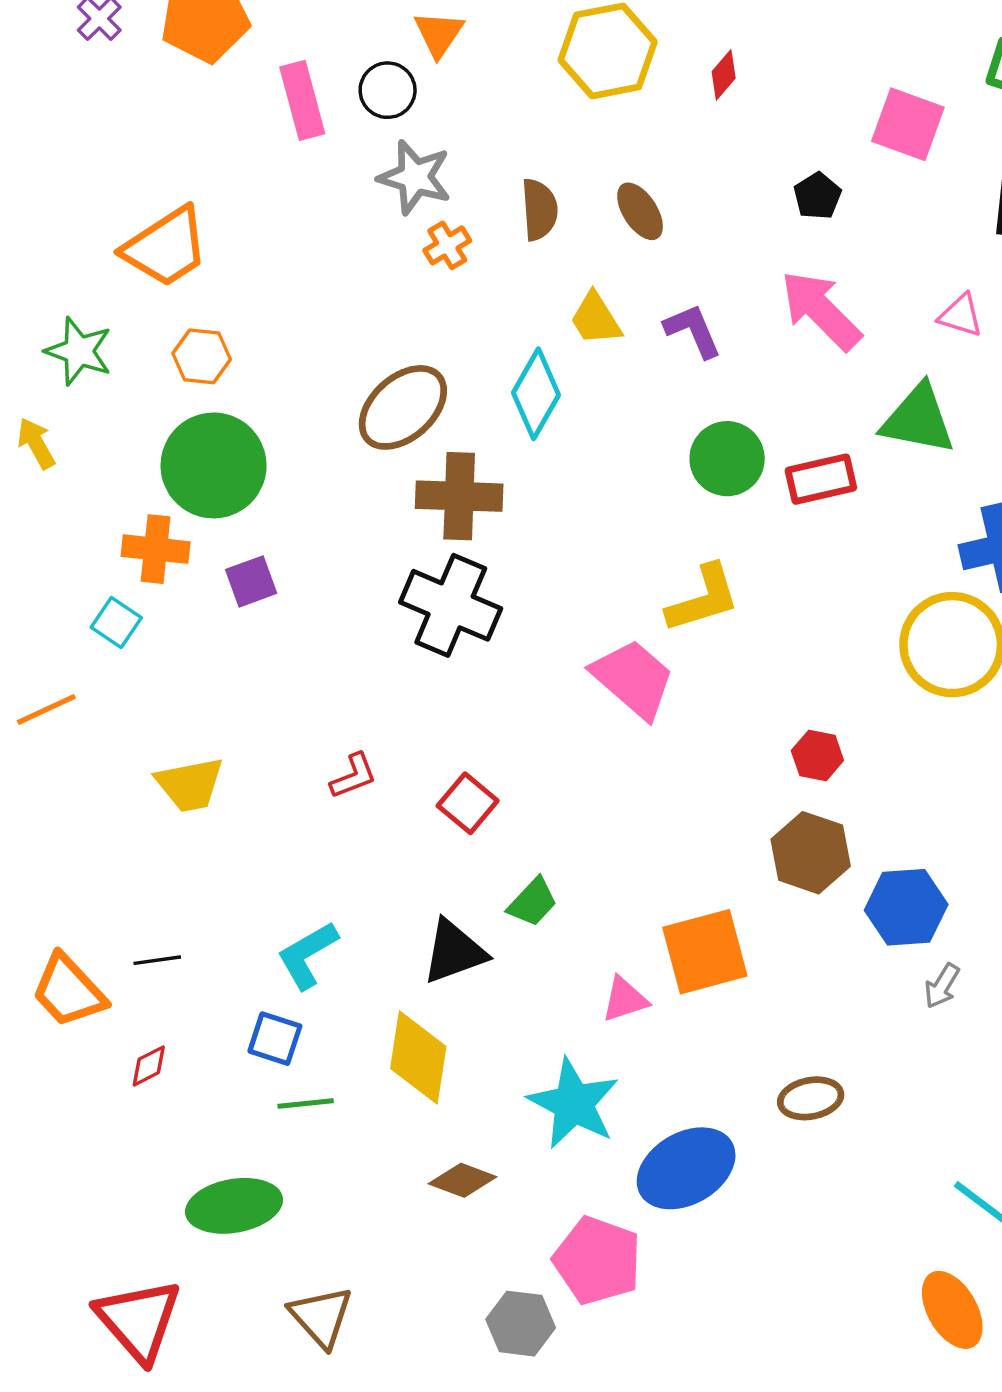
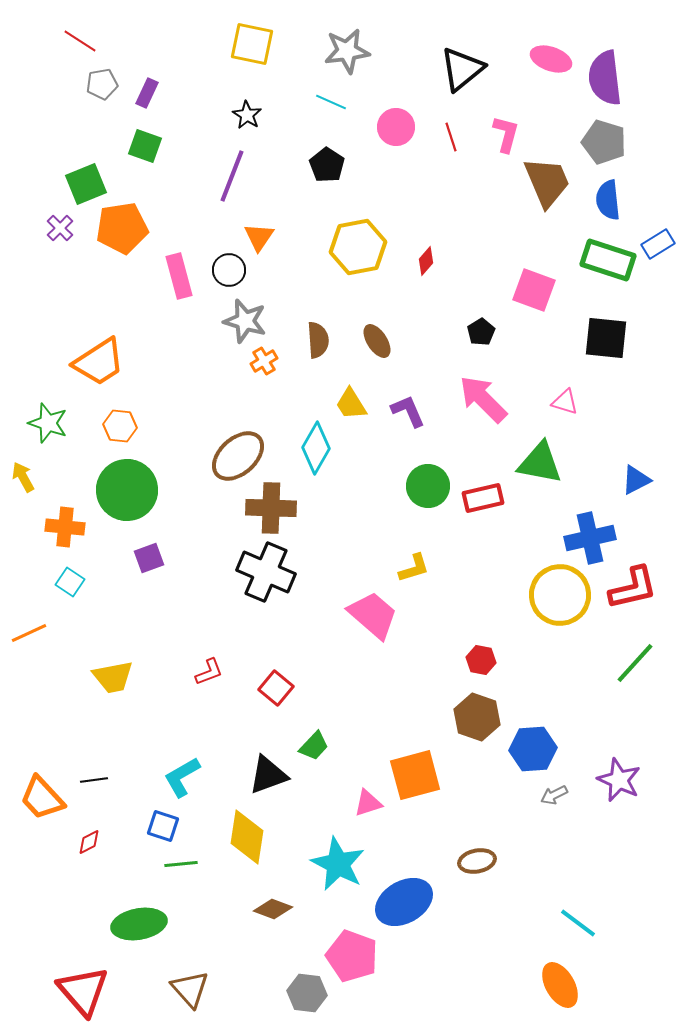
orange cross: (156, 549) -> (65, 527), moved
yellow L-shape: (703, 599) -> (414, 568), size x0.7
gray arrow: (942, 986) -> (554, 795), turned 32

